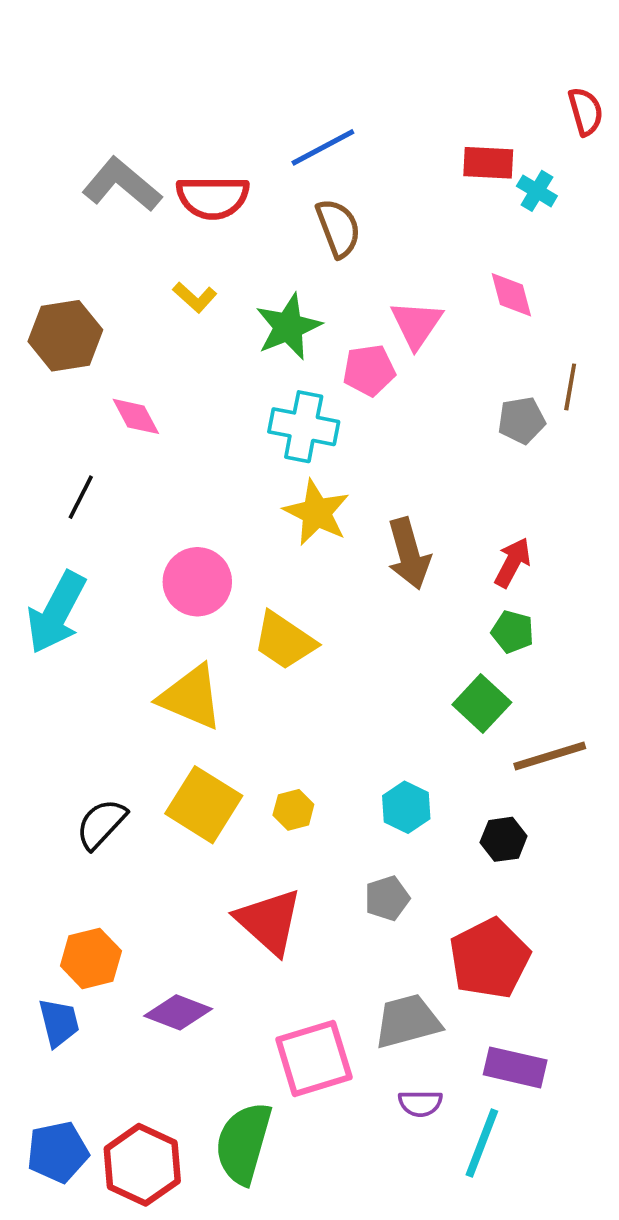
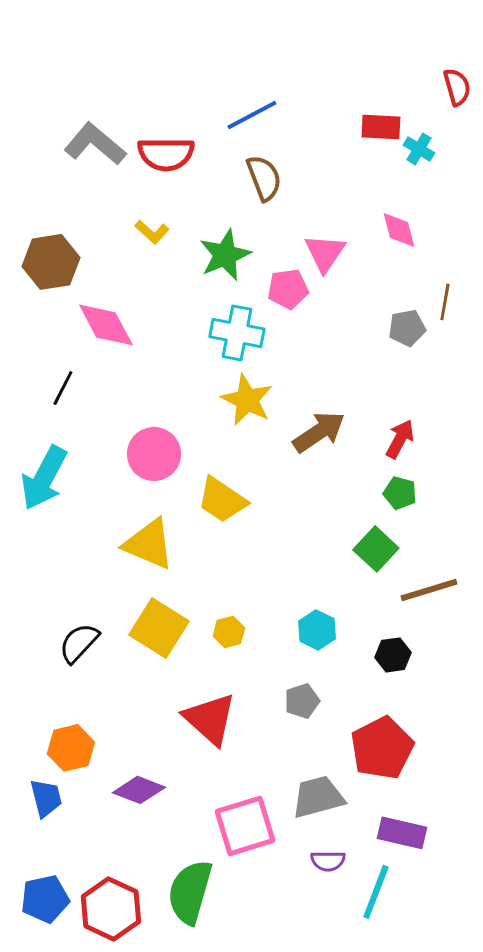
pink diamond: (136, 416) -> (106, 325), size x1.5
brown arrow: (409, 554) -> (319, 432), turned -108

